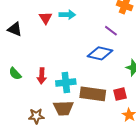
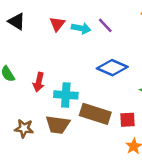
cyan arrow: (67, 15) -> (81, 28), moved
red triangle: (46, 18) -> (57, 24), moved
purple line: (111, 31) -> (105, 25), moved

